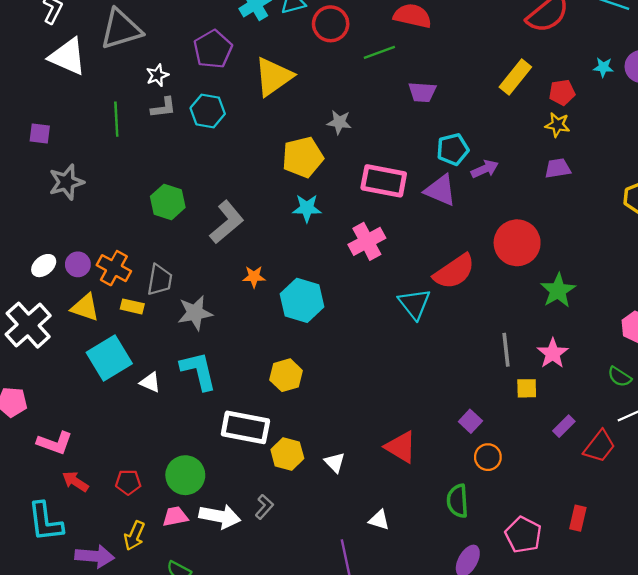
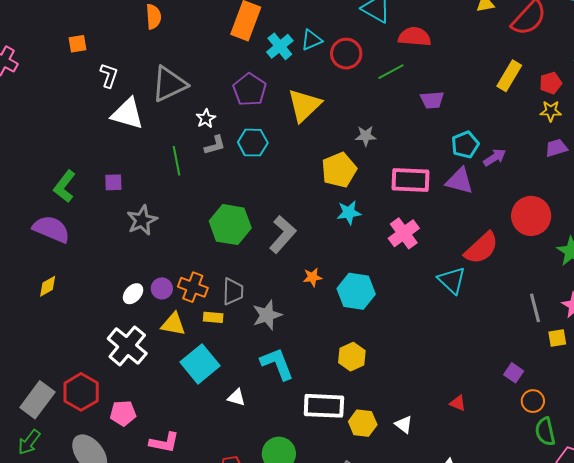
green hexagon: (168, 202) -> (230, 225), size x1.4
white triangle: (150, 382) -> (236, 397), moved
red triangle: (401, 447) -> (458, 403), size x0.6
green semicircle: (458, 501) -> (545, 432), moved

